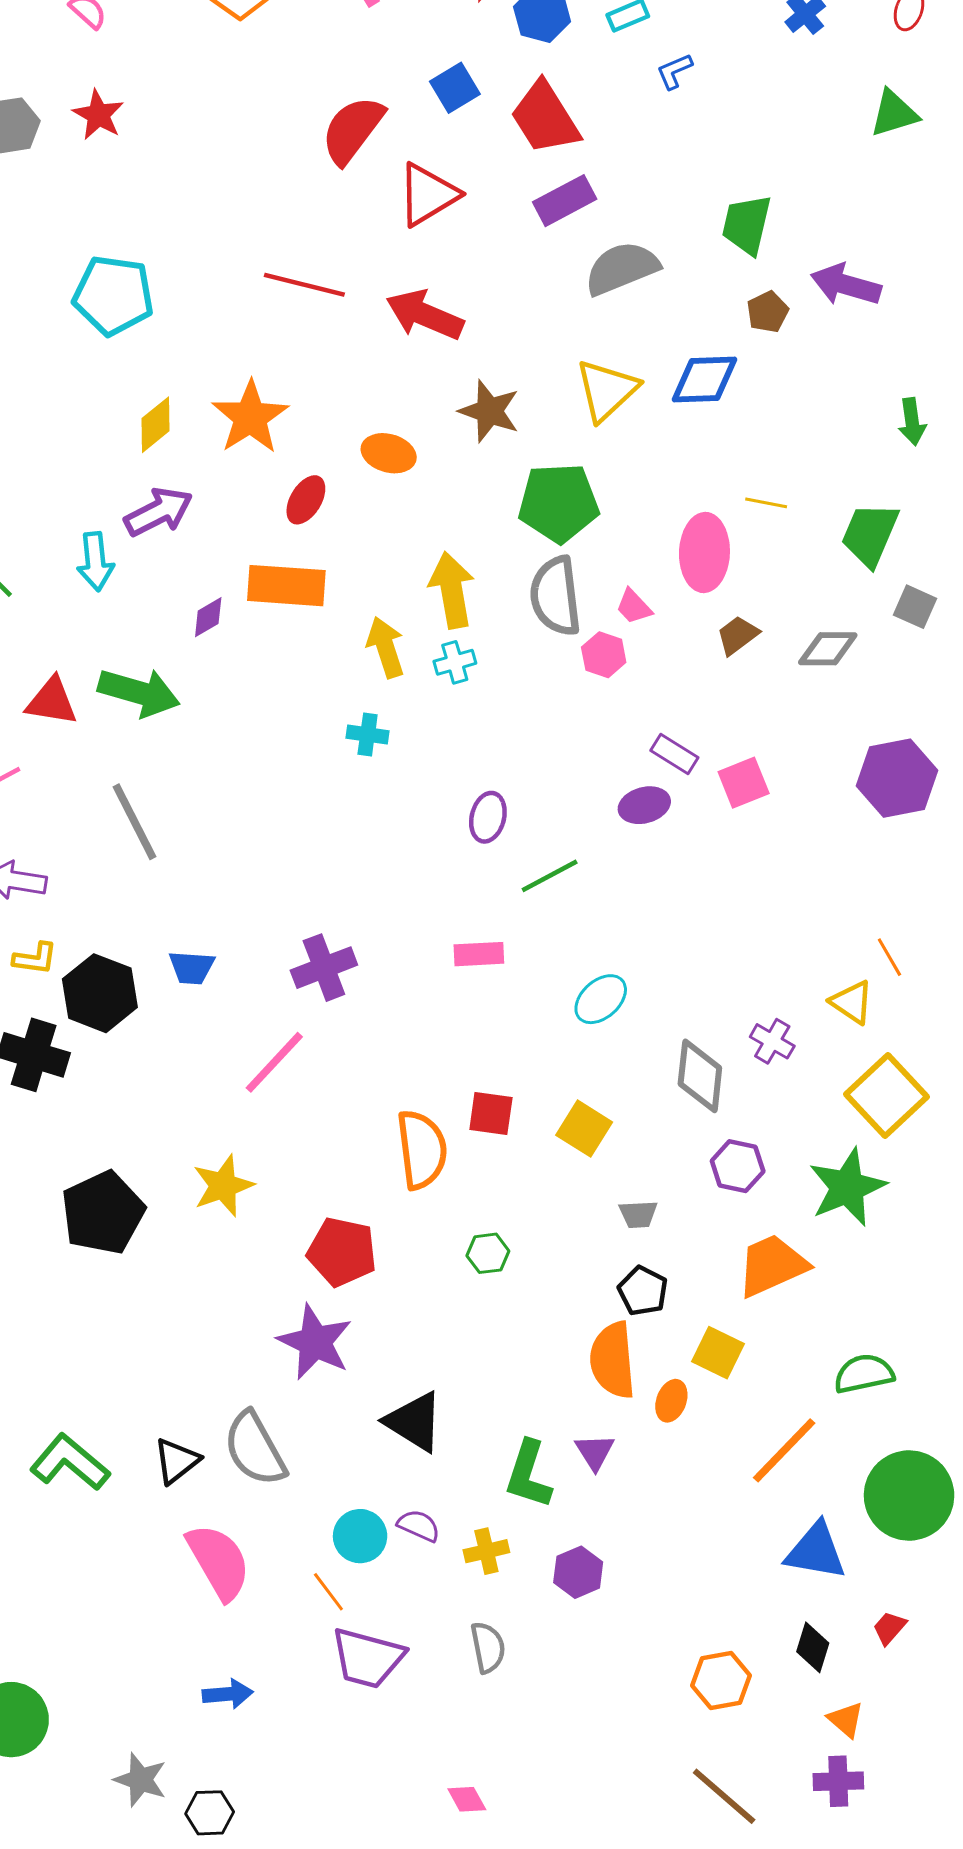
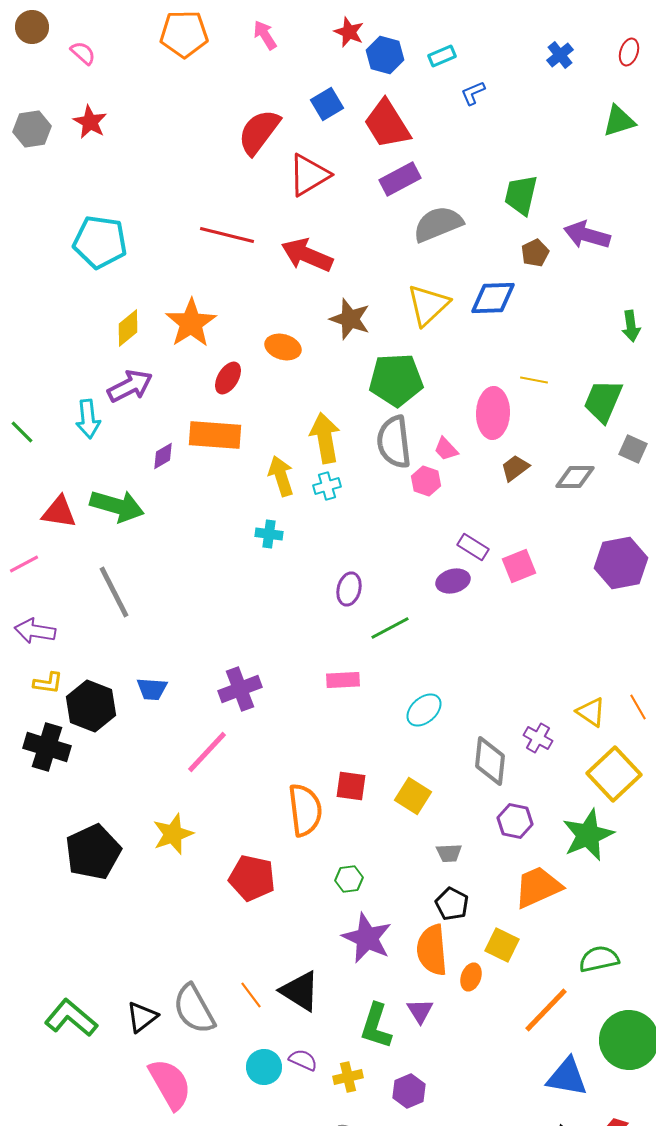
orange line: (889, 957) -> (638, 707), moved
purple star: (315, 1342) -> (367, 938), moved
orange line: (328, 1592) -> (251, 995), moved

